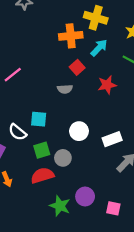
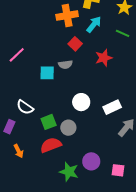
cyan square: (39, 119) -> (47, 73), moved

